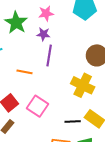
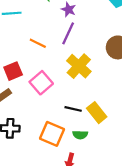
yellow cross: (83, 85) -> (79, 66), moved

